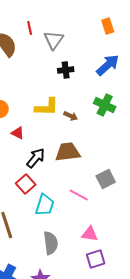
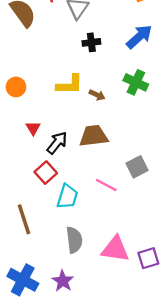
red triangle: (18, 133) -> (33, 128), moved, turned 32
pink triangle: (90, 234) -> (115, 249), moved, size x1.5
purple square: (96, 259) -> (148, 258), moved

